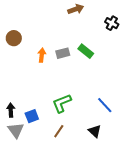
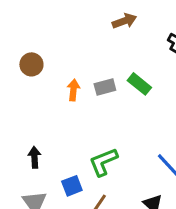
black arrow: (11, 110) -> (34, 157), moved
blue square: (32, 116) -> (72, 186), moved

